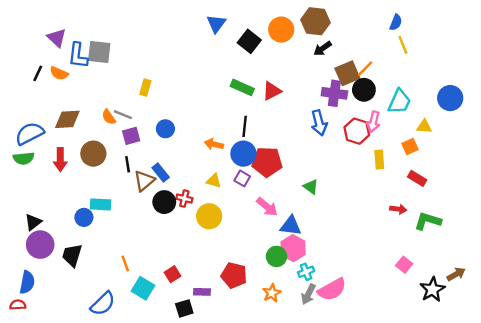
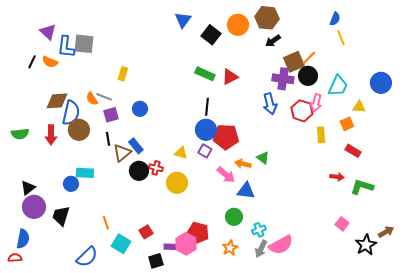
blue semicircle: (30, 134) -> (71, 113), moved, turned 130
orange arrow: (214, 144) -> (243, 164), moved
pink hexagon: (293, 248) -> (186, 244), moved

